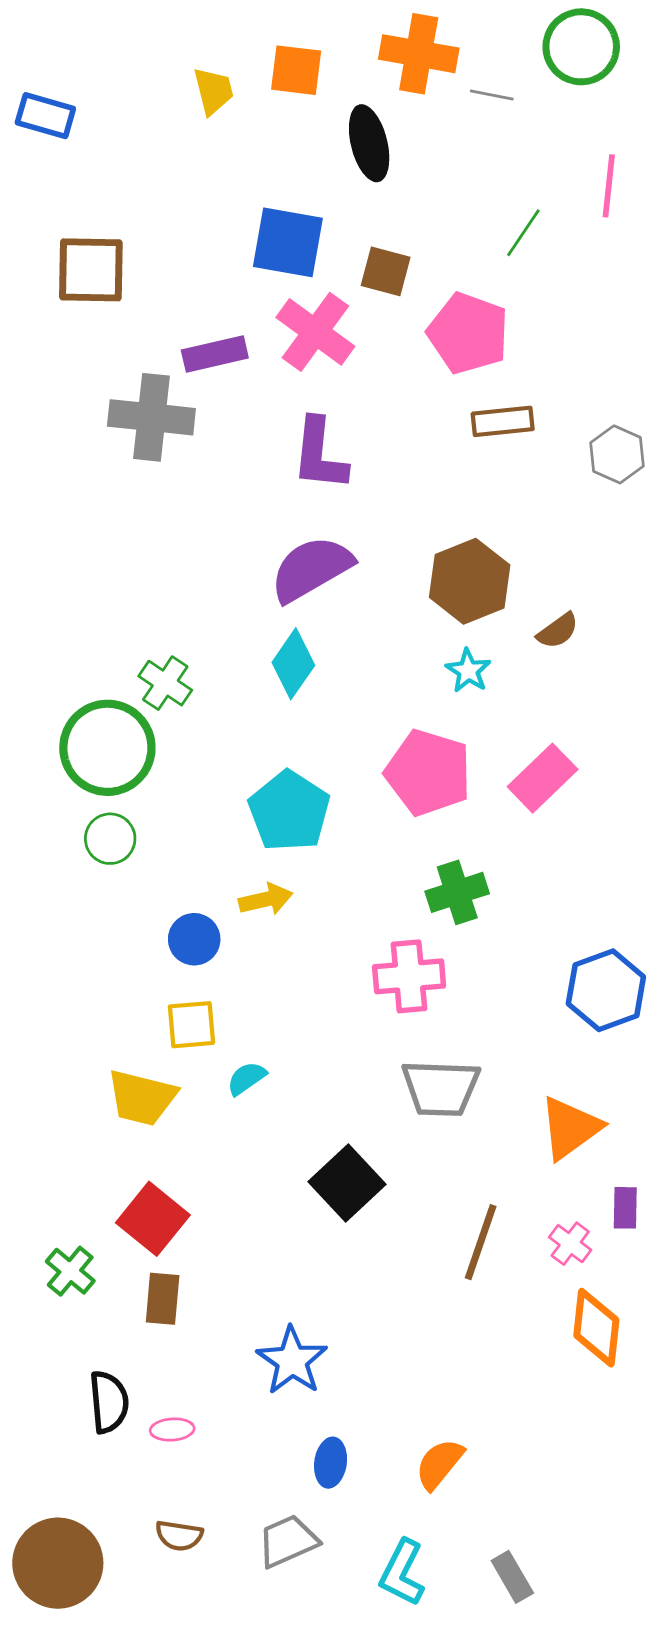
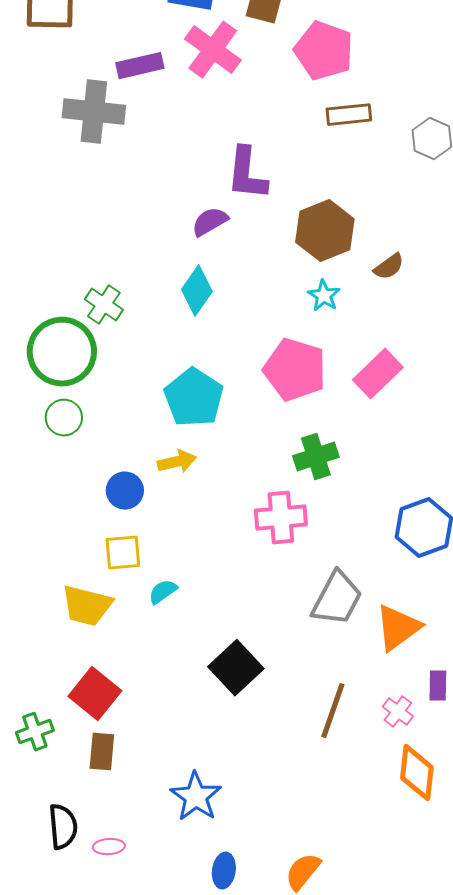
purple L-shape: (320, 454) -> (247, 174), moved
purple semicircle: (311, 569) -> (210, 222), size x0.6
gray trapezoid: (441, 1088) -> (337, 599), moved, turned -64
green cross: (70, 1271) -> (35, 732), turned 30

